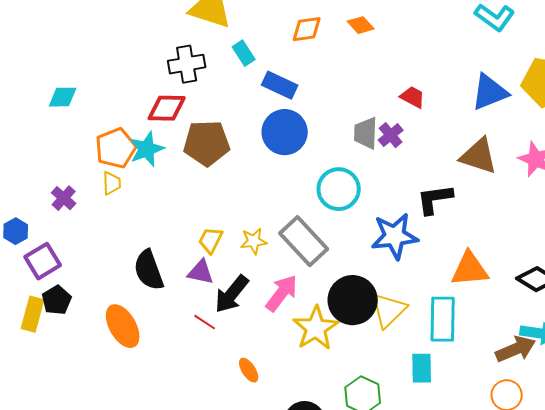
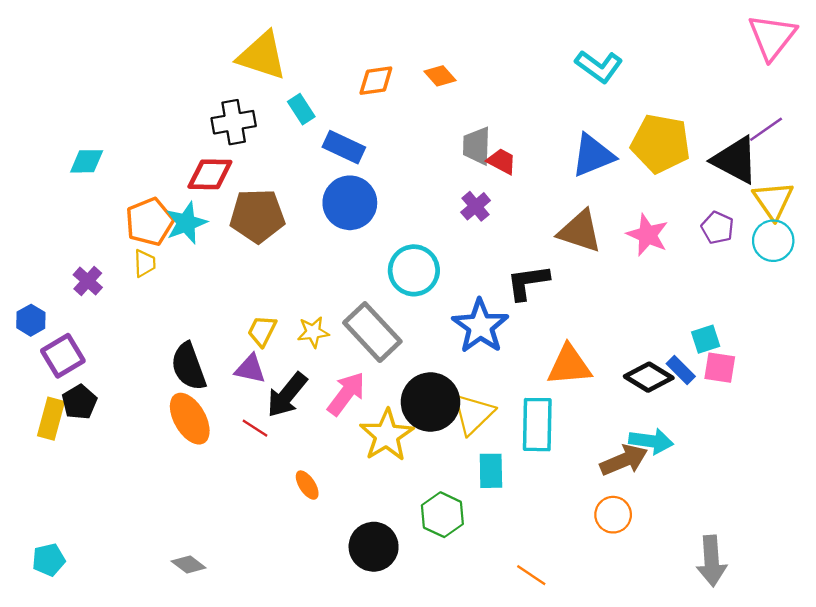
gray trapezoid: (366, 133) -> (477, 146), moved
blue star: (395, 236) -> (480, 326), turned -30
orange ellipse: (123, 326) -> (190, 419), moved
cyan rectangle: (422, 368) -> (491, 471), moved

